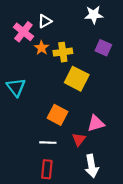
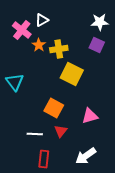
white star: (94, 15) -> (100, 22), moved
red triangle: (79, 139) -> (61, 131), moved
white line: (48, 143) -> (35, 134), moved
white arrow: (92, 166) -> (86, 156), turned 65

